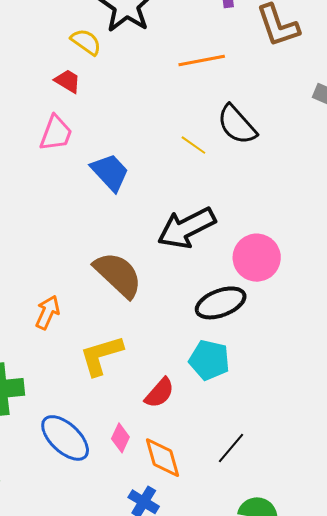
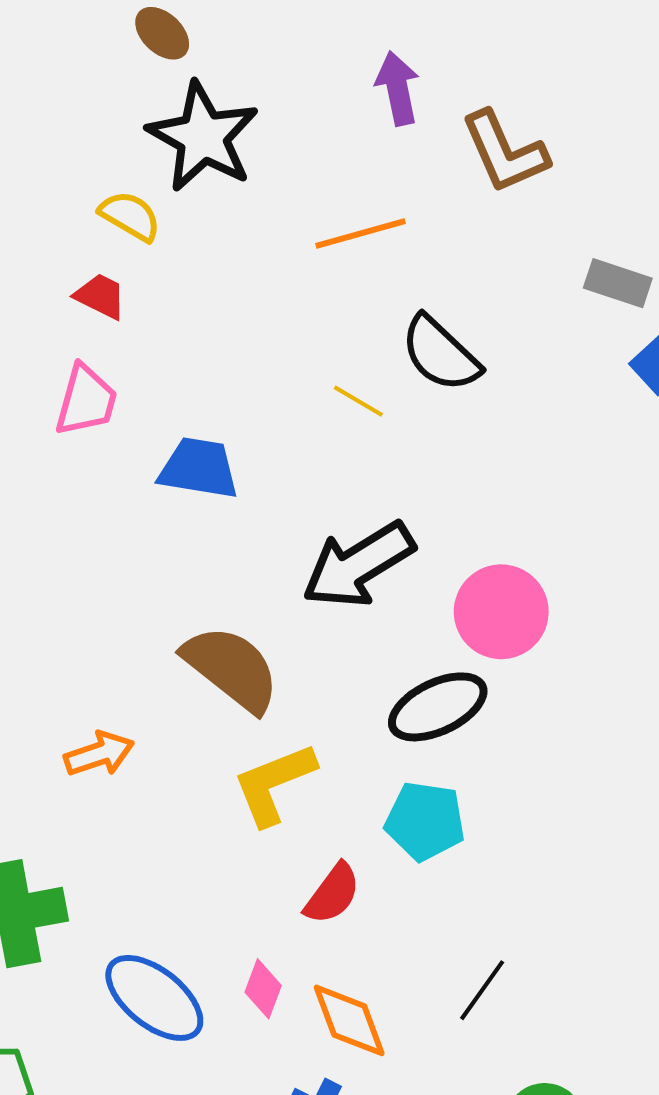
blue trapezoid: (110, 172) -> (199, 468), turned -33
orange arrow: (48, 312) -> (99, 754), turned 52
yellow L-shape: (101, 355) -> (274, 784), moved

